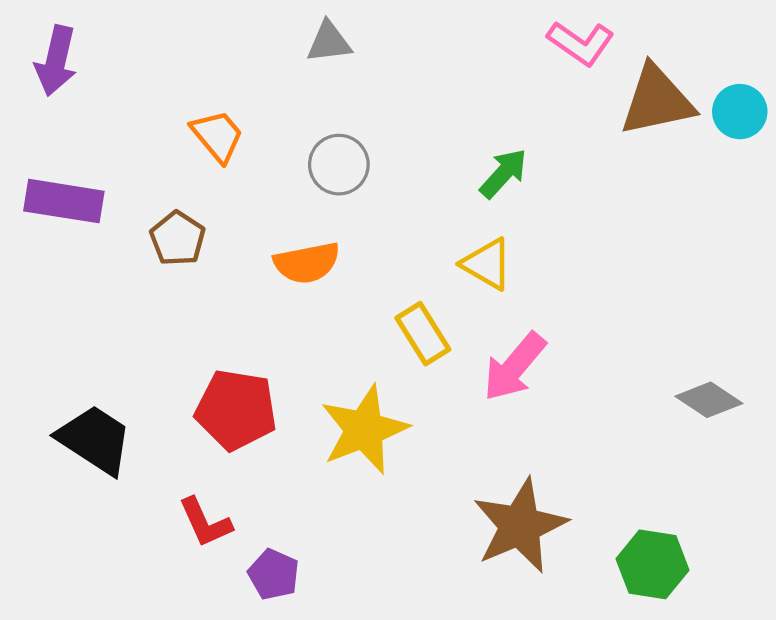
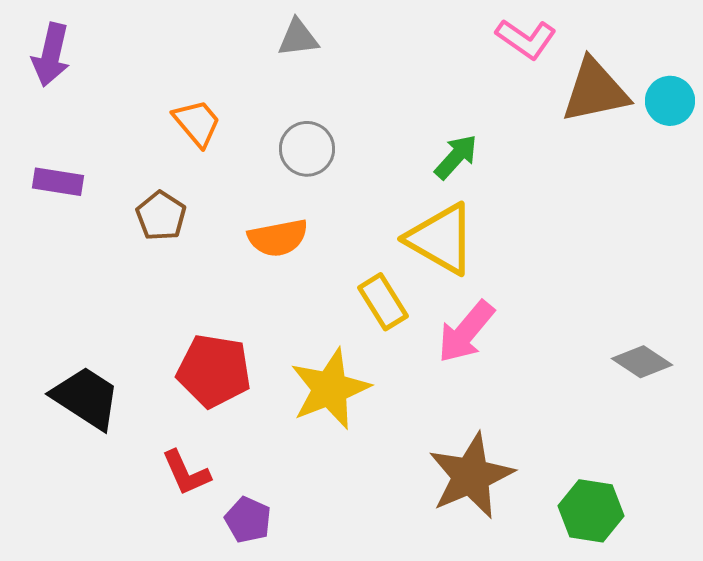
purple rectangle: (64, 201) -> (58, 182), size x0.7
yellow triangle: (487, 264) -> (441, 239), size x1.5

